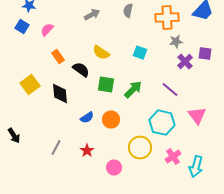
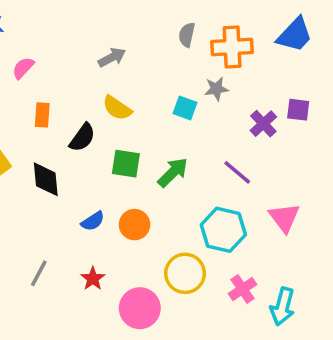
gray semicircle: (128, 11) -> (187, 35), moved
gray arrow: (92, 15) -> (112, 57), moved
gray star: (176, 42) -> (216, 89), moved
orange rectangle: (58, 57) -> (42, 115), turned 40
black semicircle: (81, 70) -> (82, 138), turned 90
pink circle: (114, 168) -> (140, 308), size x1.5

